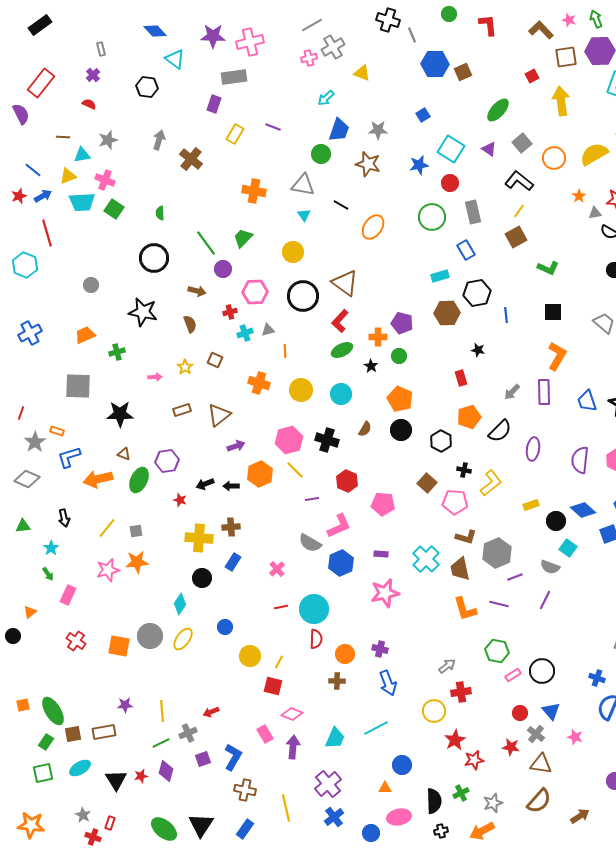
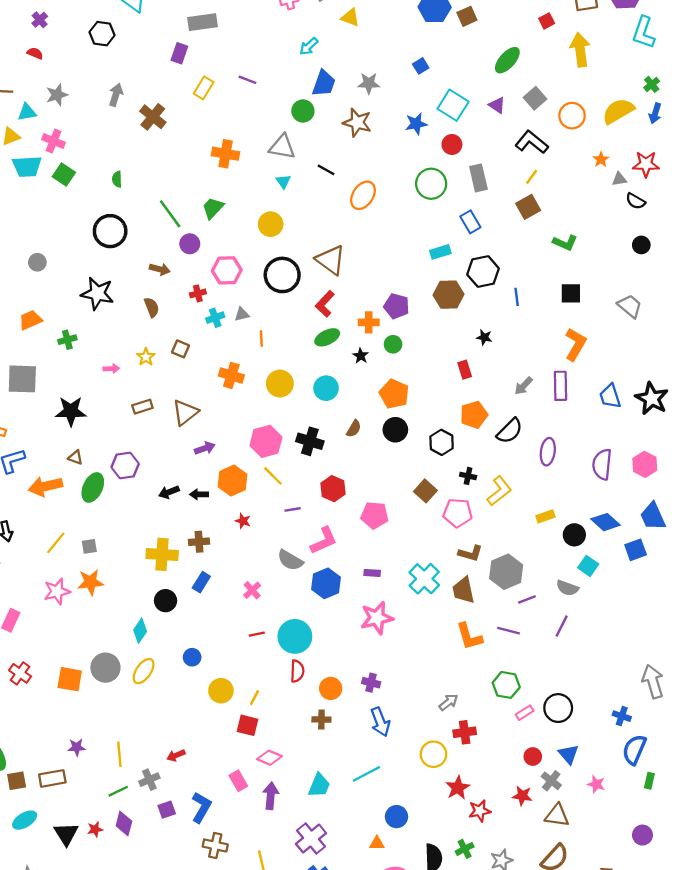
red star: (180, 500) -> (243, 521), moved

